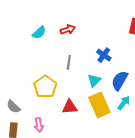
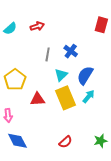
gray line: (69, 62) -> (48, 54), moved

